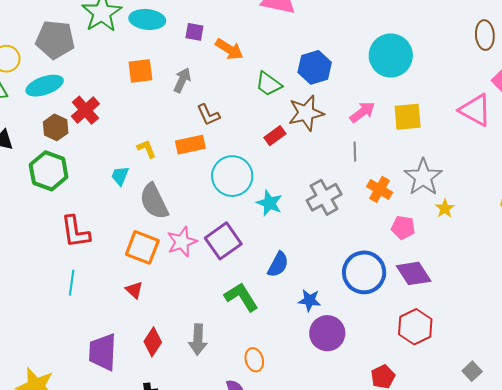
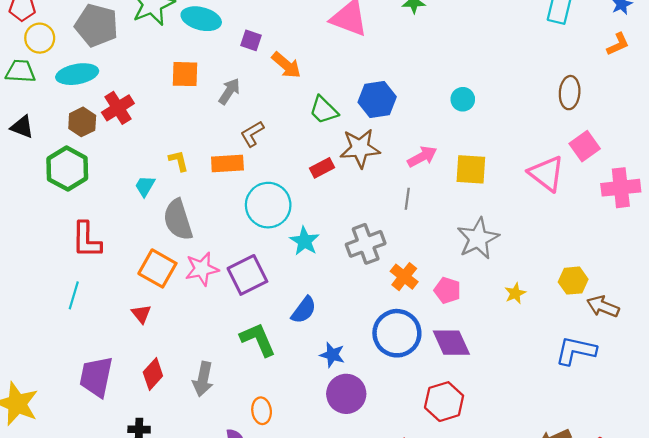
cyan circle: (391, 55) -> (463, 99), size x0.5
brown L-shape: (208, 115) -> (252, 134), turned 75
orange cross: (380, 189) -> (404, 277), moved
yellow star: (445, 208) -> (515, 293), moved

